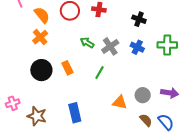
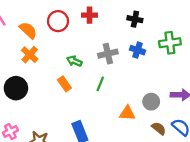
green arrow: (87, 43) -> (74, 61), moved
gray cross: (110, 46) -> (108, 54), turned 30
black circle: (41, 70) -> (16, 88), moved

